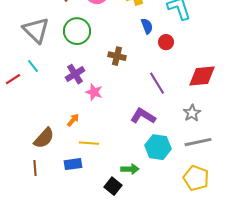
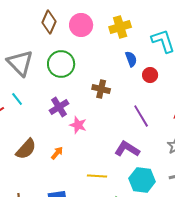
brown semicircle: (44, 138) -> (26, 149), moved
yellow line: (89, 143) -> (97, 176), moved

